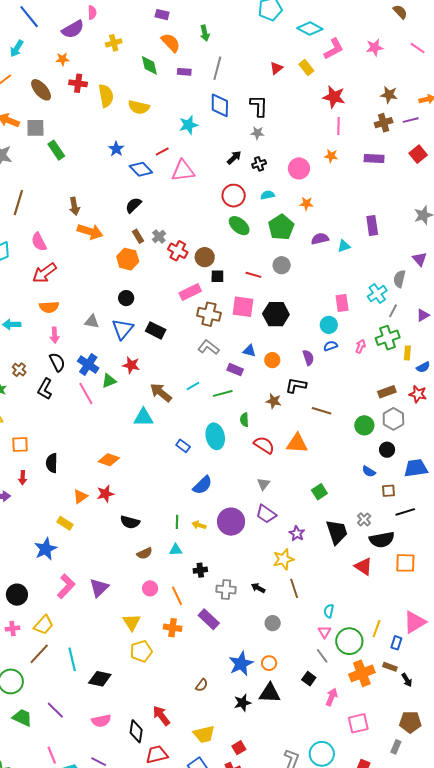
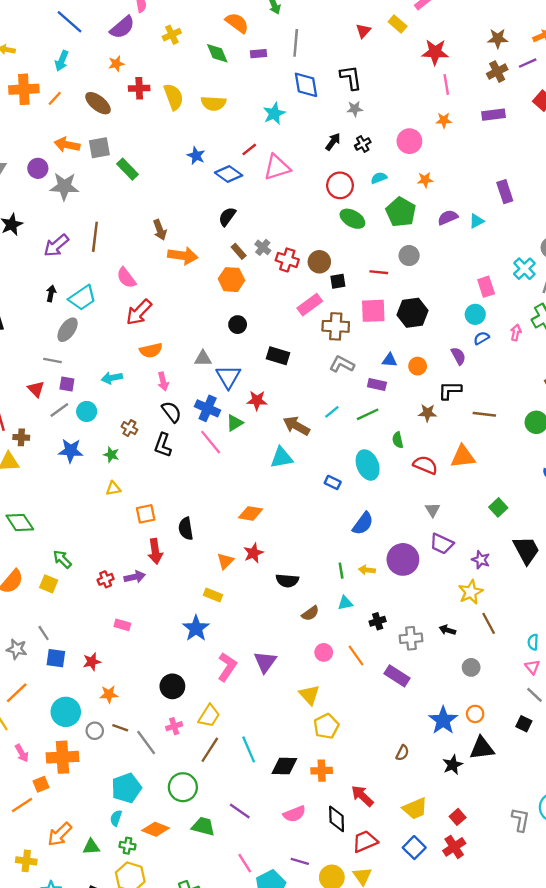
blue triangle: (123, 329) -> (228, 377), moved
red arrow: (23, 478) -> (155, 551), size x1.5
orange cross: (173, 628) -> (322, 771), moved

